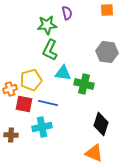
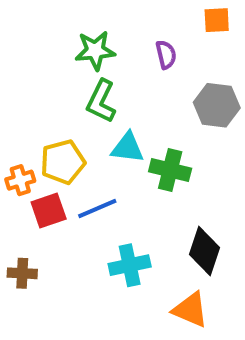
purple semicircle: (67, 13) -> (166, 55), moved
blue line: (48, 103) -> (97, 208), turned -36
red square: (24, 104) -> (49, 211), turned -30
cyan cross: (42, 127) -> (130, 265), moved

